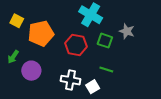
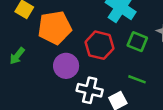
purple circle: (31, 71) -> (66, 66), moved

